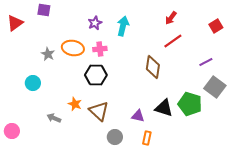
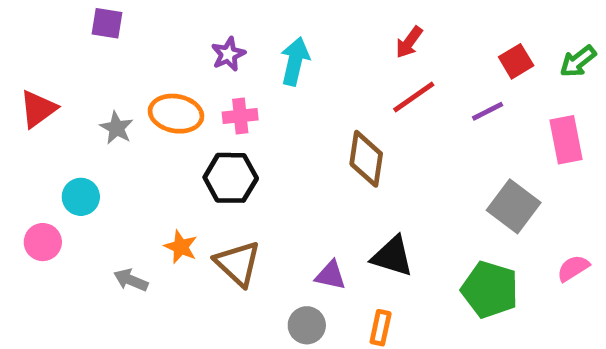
red triangle: (15, 23) -> (38, 109), moved
purple line: (206, 62) -> (488, 111), moved
green pentagon: (190, 104) -> (490, 290), moved
pink circle: (12, 131) -> (43, 242), moved
gray circle: (115, 137) -> (307, 325), moved
orange rectangle: (147, 138) -> (381, 328), moved

